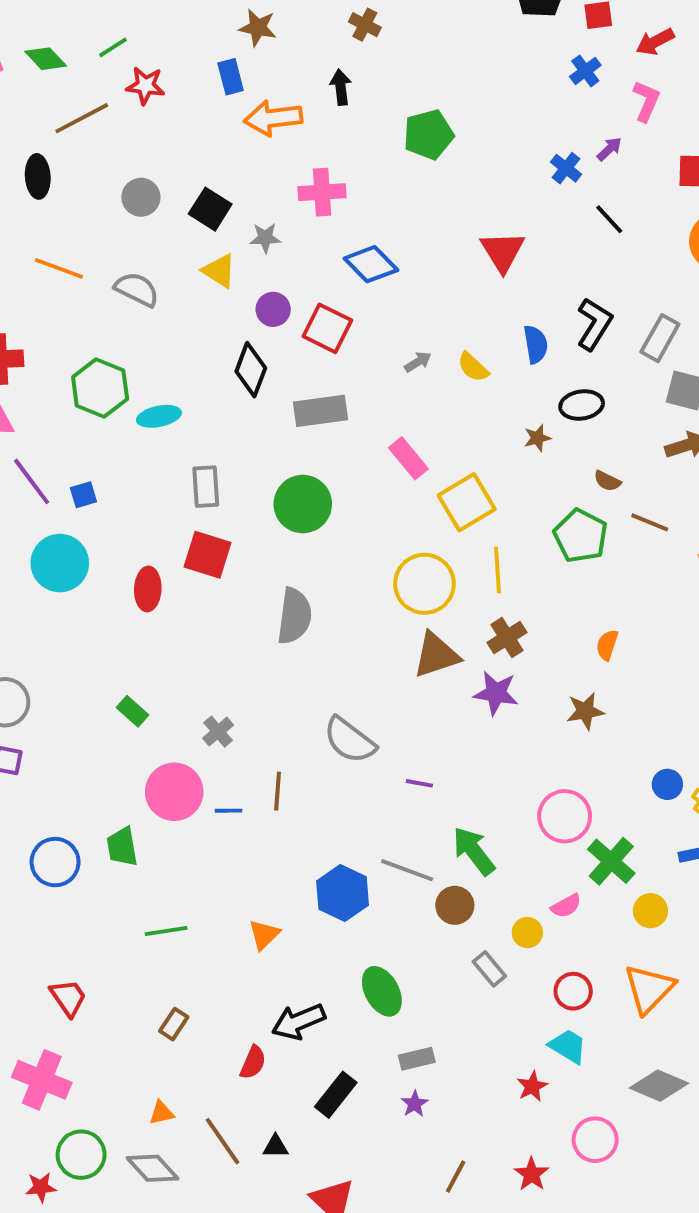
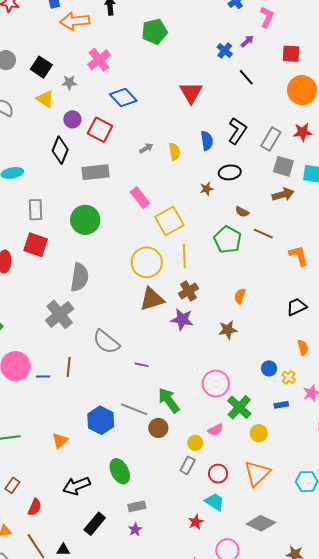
pink cross: (322, 192) -> (99, 60), turned -35
yellow semicircle: (473, 367) -> (174, 152), turned -144
gray cross: (218, 732) -> (60, 314), moved, size x1.8
gray rectangle: (489, 969) -> (188, 465), moved, turned 66
red semicircle: (253, 1062) -> (35, 507), moved

